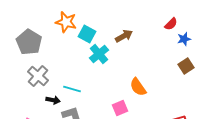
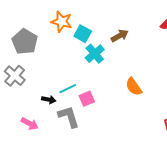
gray cross: (38, 76) -> (15, 76), moved
cyan line: (72, 89) -> (68, 89), turned -42
pink square: (120, 108) -> (87, 99), moved

